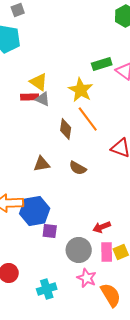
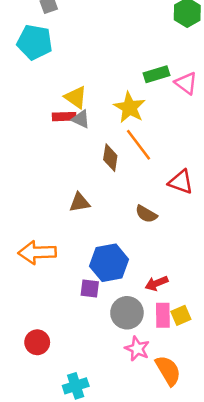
brown semicircle: (78, 168) -> (146, 214), moved
blue hexagon: (35, 211) -> (109, 263), moved
cyan cross: (47, 289) -> (76, 386), moved

